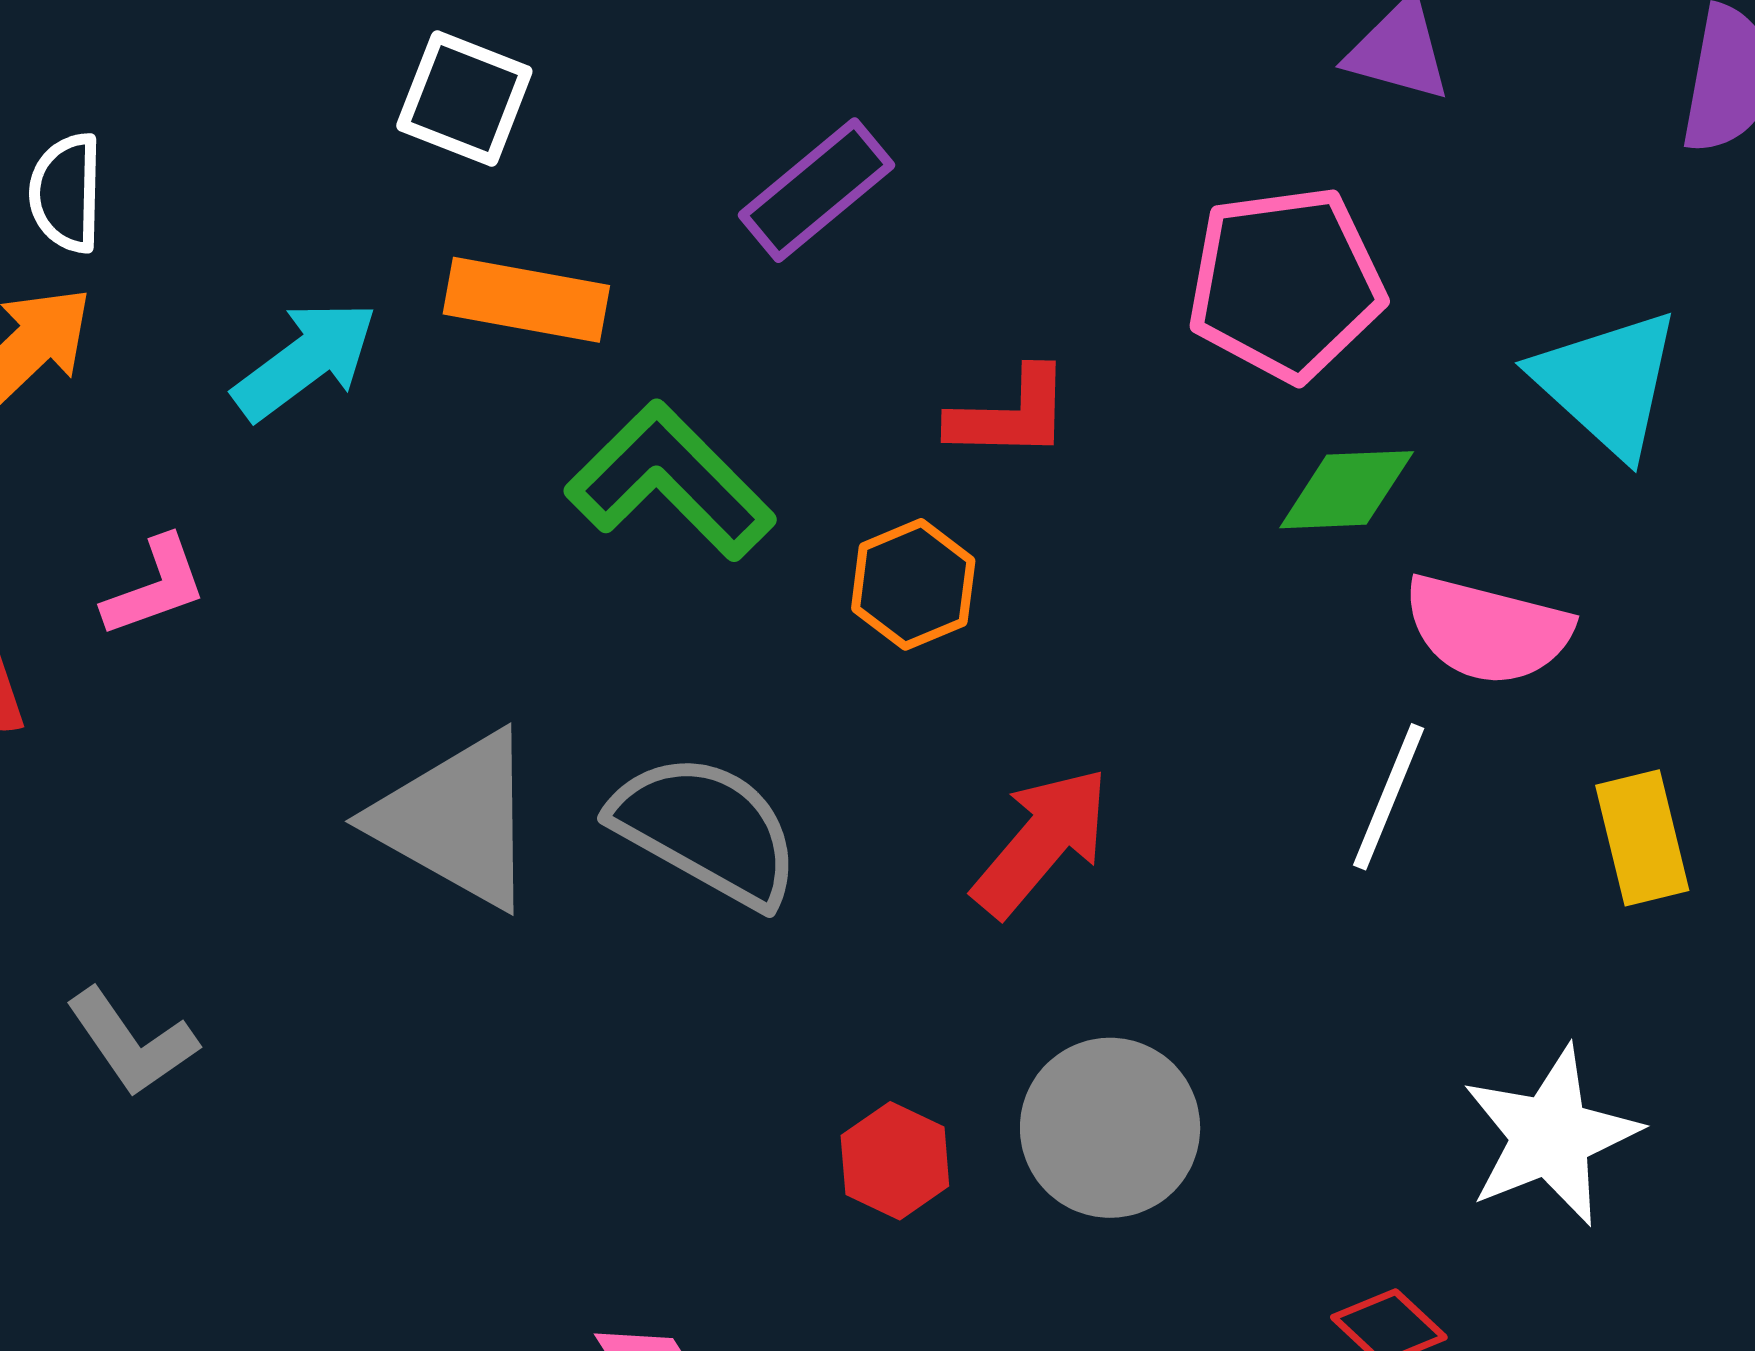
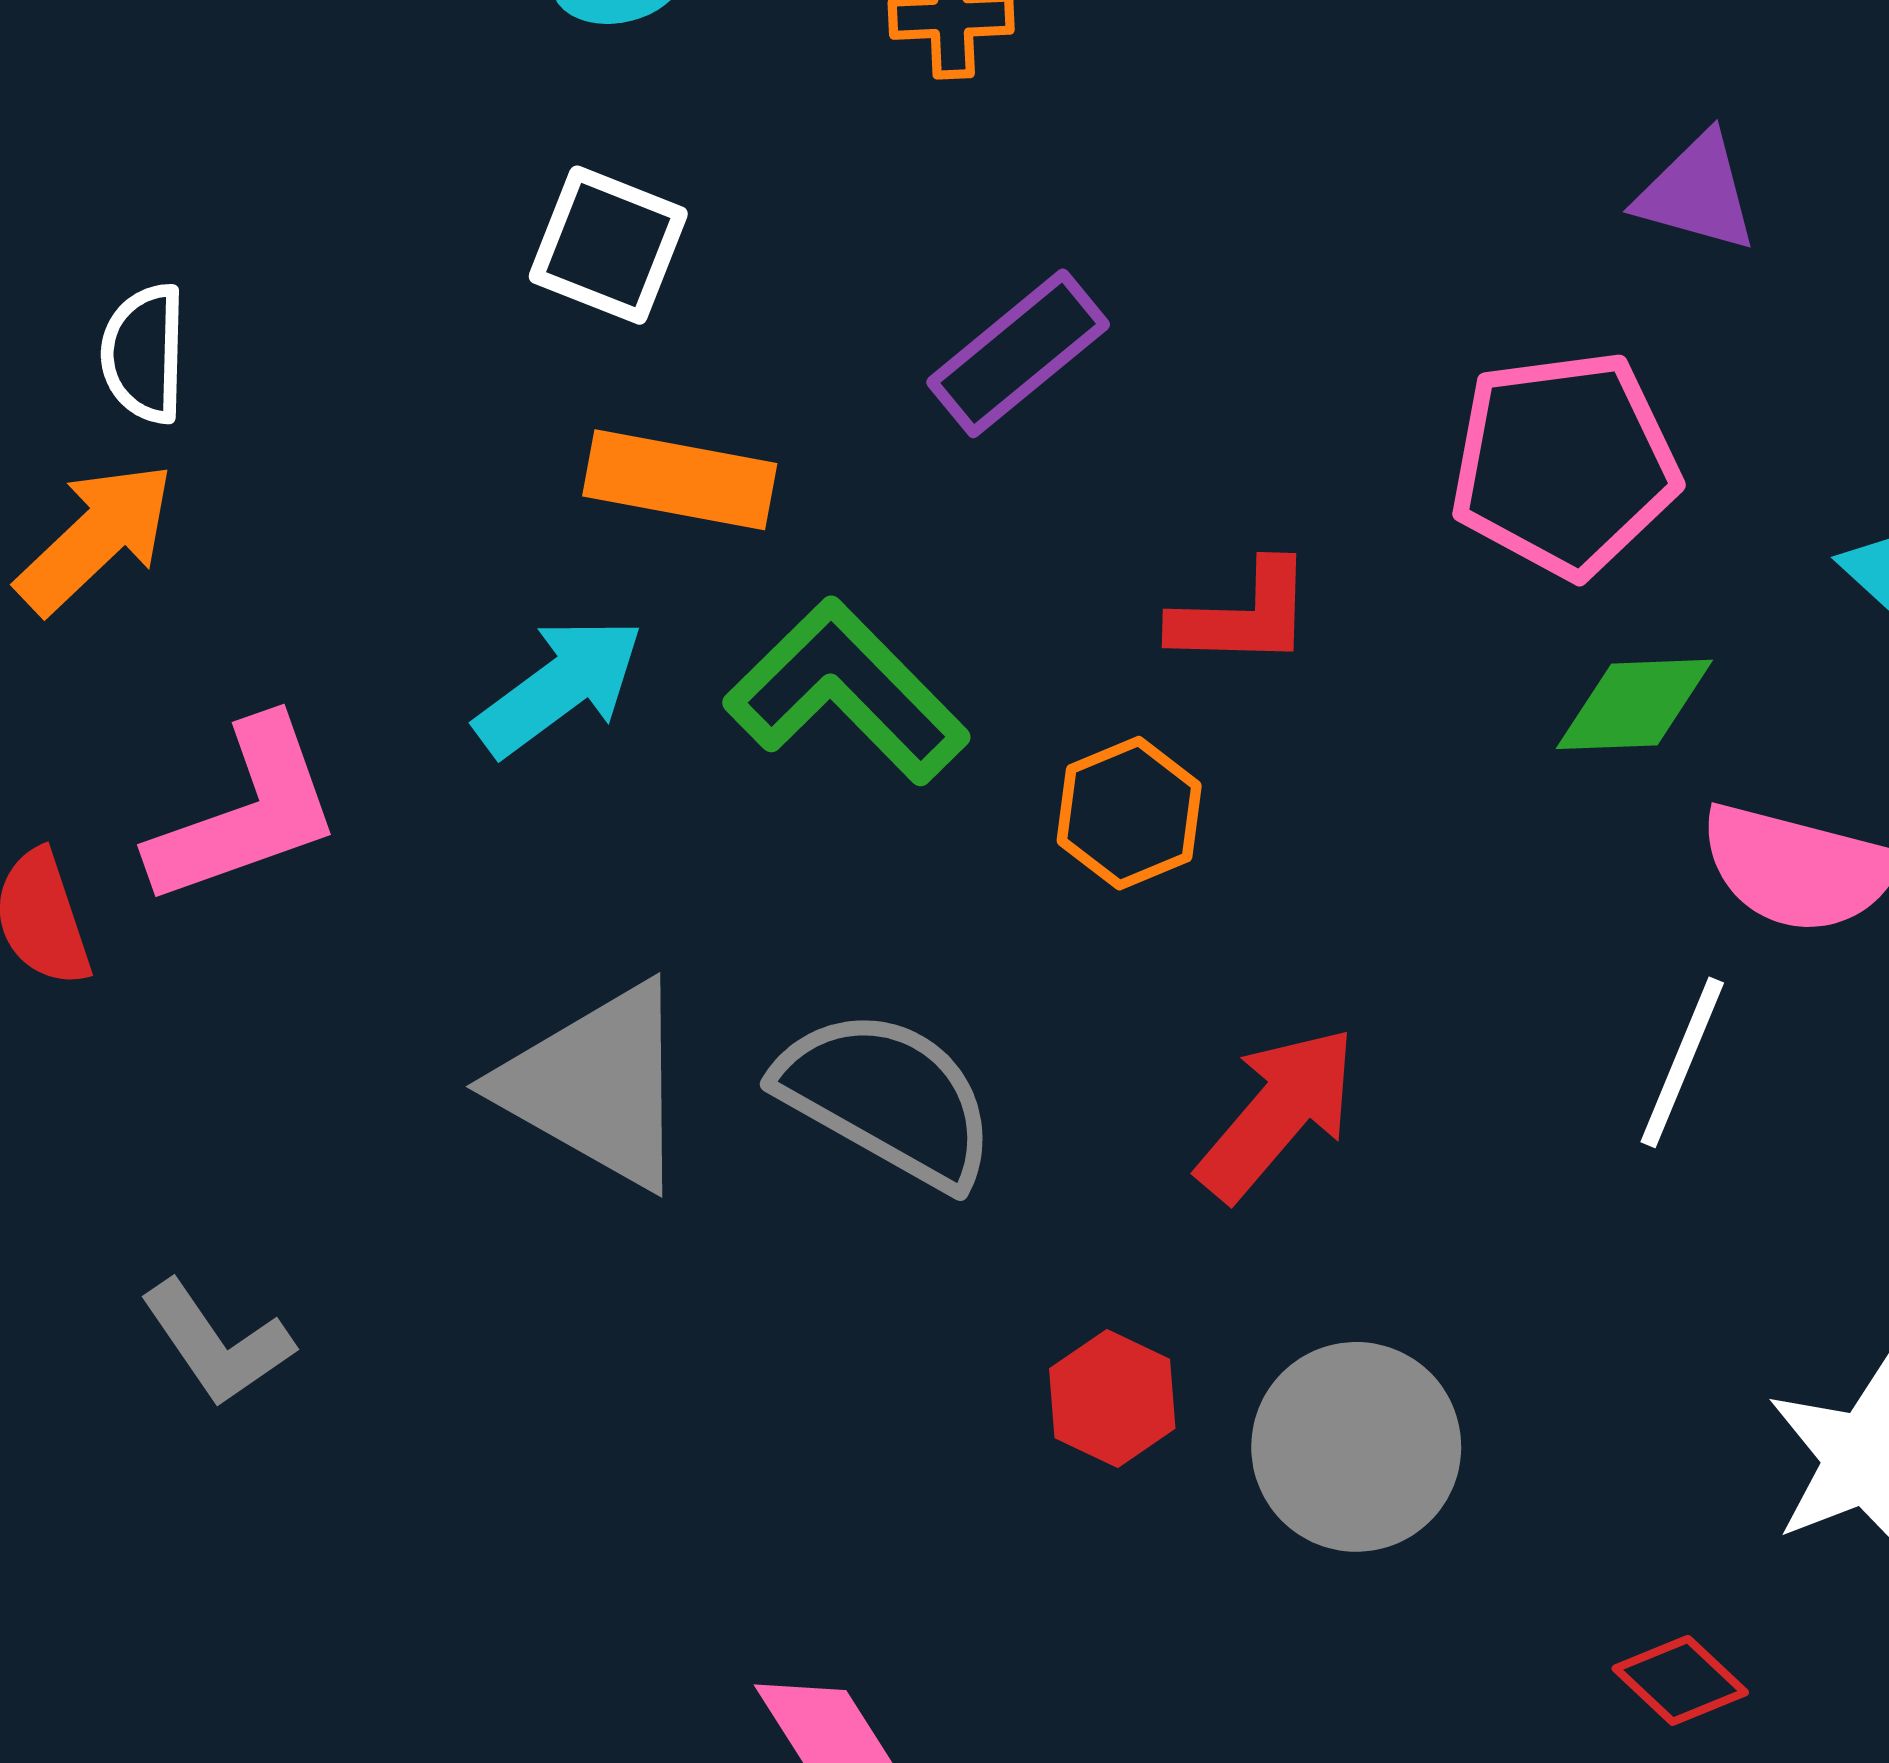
cyan arrow: (305, 360) -> (559, 687), moved
pink L-shape: (155, 587) -> (246, 813), size x1.6
red hexagon: (895, 1161) -> (1112, 1398), moved

